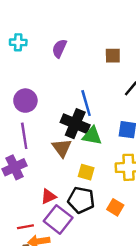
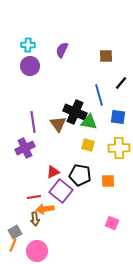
purple circle: (25, 101) -> (30, 66), moved
blue line: (86, 103) -> (99, 95), moved
brown triangle: (62, 148) -> (58, 124), moved
yellow square: (86, 172) -> (88, 145), moved
orange square: (115, 207) -> (108, 181), turned -32

